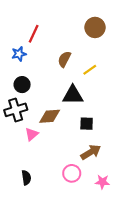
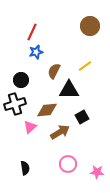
blue star: (19, 54) -> (36, 52), moved
brown semicircle: (64, 59) -> (54, 71), moved
black square: (87, 124) -> (82, 117), turned -32
brown arrow: (91, 152) -> (60, 132), moved

